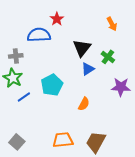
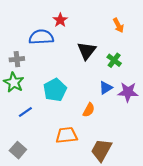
blue triangle: (88, 69) -> (106, 88), moved
blue line: (24, 97) -> (25, 112), moved
orange trapezoid: (63, 140) -> (67, 135), moved

